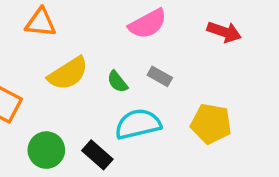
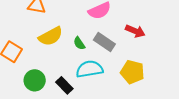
red arrow: (224, 32) -> (135, 31), moved
gray rectangle: (160, 76) -> (104, 42), size x1.5

